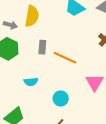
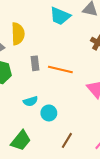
cyan circle: (61, 98) -> (49, 113), moved

